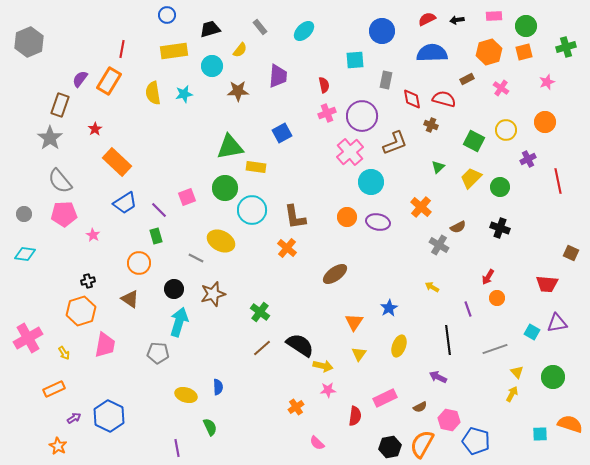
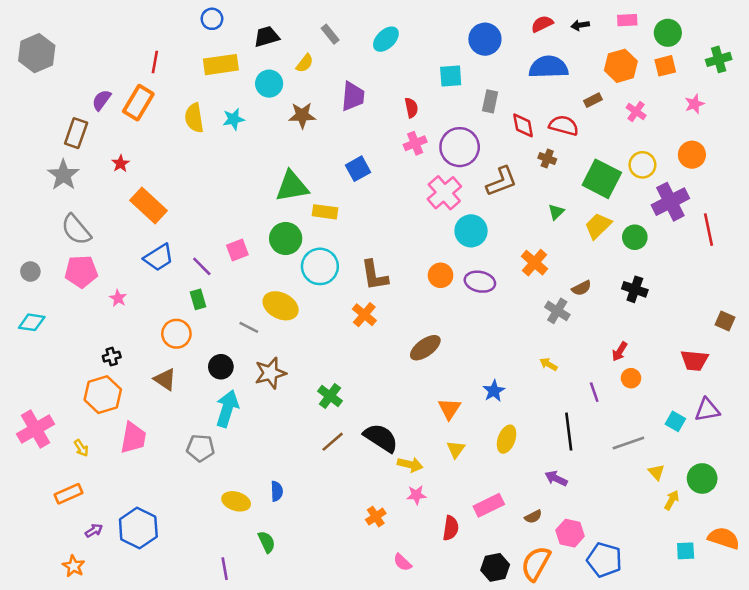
green square: (474, 141) -> (602, 179), size x1.4
purple cross: (528, 159) -> (670, 202), size x1.8
yellow arrow: (512, 394) -> (672, 500), moved

